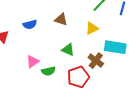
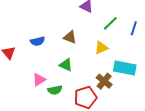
green triangle: (68, 50) -> (66, 65), moved

